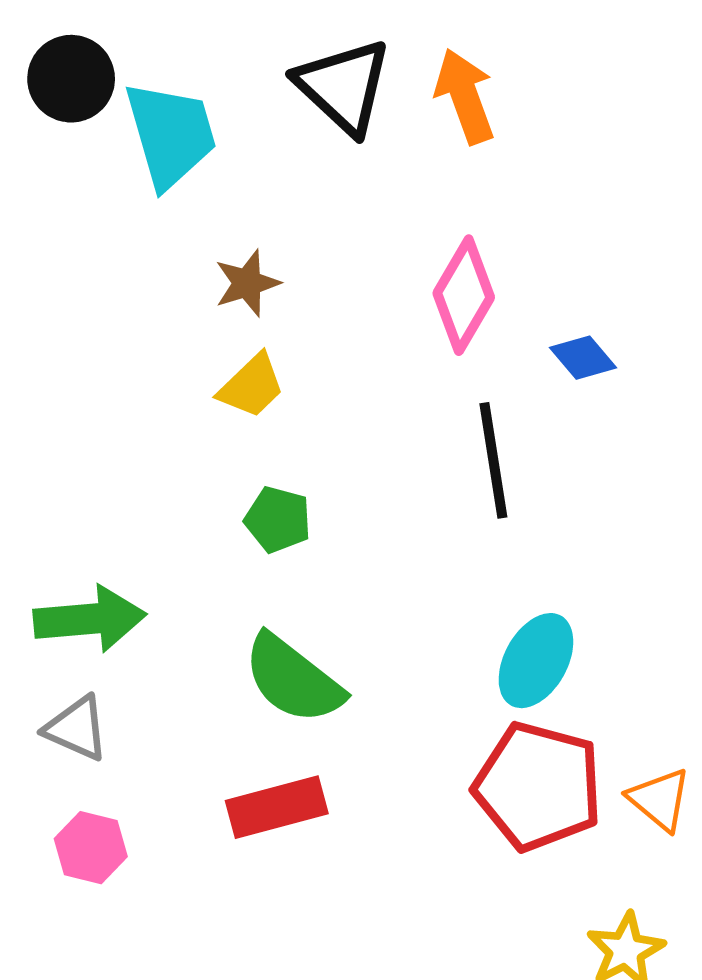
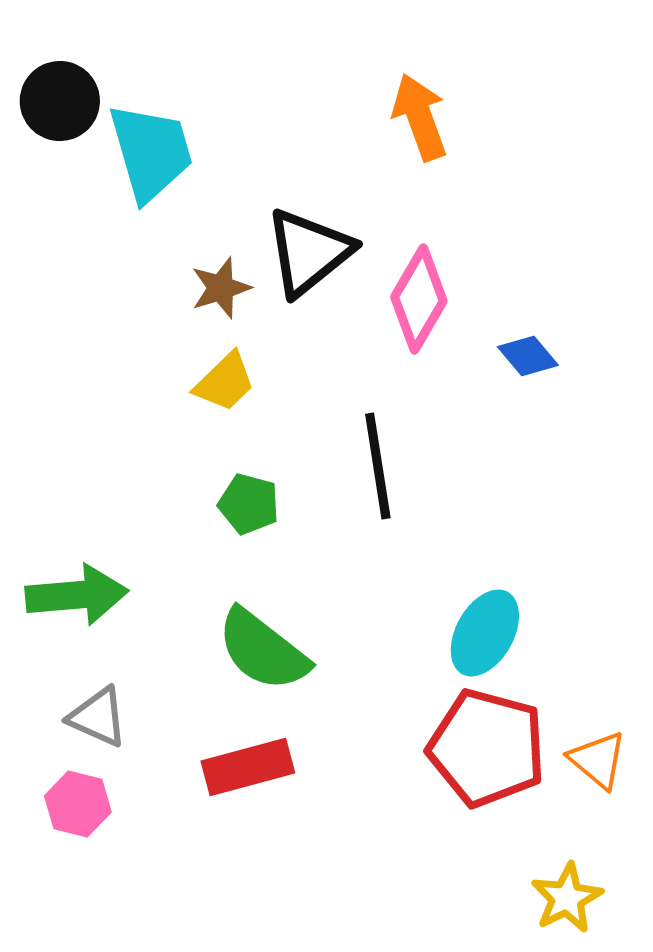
black triangle: (343, 86) -> (309, 252), moved, turned 38
black line: (493, 460) -> (378, 466), moved
gray triangle: (77, 728) -> (98, 717), moved

